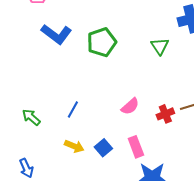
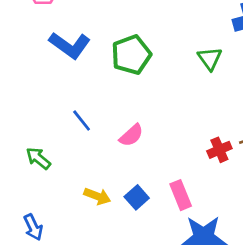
pink semicircle: (130, 106) -> (131, 135), moved
blue line: (73, 110) -> (82, 120), moved, turned -66

